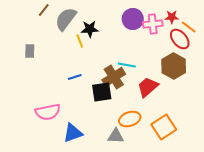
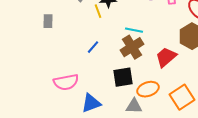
cyan line: (127, 65) -> (134, 30), moved
blue line: (75, 77) -> (93, 47), turned -32
black square: (102, 92) -> (123, 77), moved

